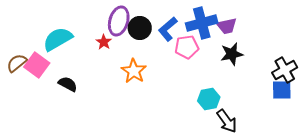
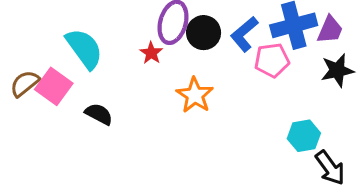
purple trapezoid: (227, 26) -> (330, 30), turned -55
cyan semicircle: (58, 39) -> (84, 49), turned 84

